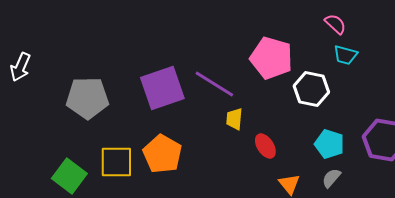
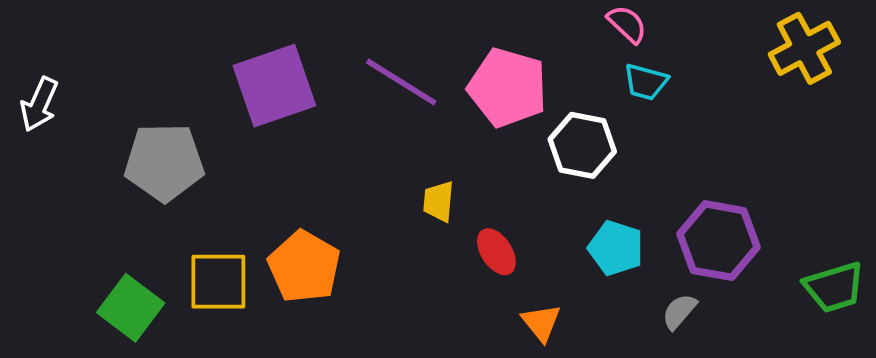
purple line: (214, 84) -> (401, 82), moved
purple square: (162, 88) -> (274, 86), moved
gray semicircle: (331, 178) -> (679, 311), moved

